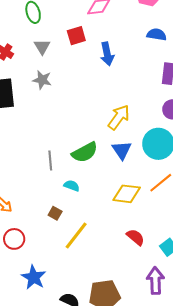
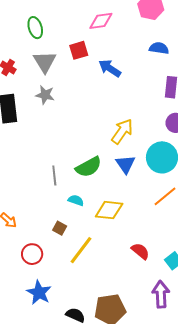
gray triangle: (42, 47) -> (45, 62), size x1.4
blue arrow: (107, 54) -> (110, 68), turned 135
yellow diamond: (127, 194) -> (109, 210), moved
red circle: (14, 239) -> (32, 254), moved

